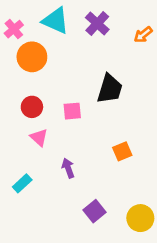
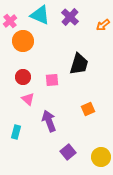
purple arrow: (68, 168) -> (49, 121), size x1.5
cyan rectangle: (22, 183) -> (16, 132), turned -32

